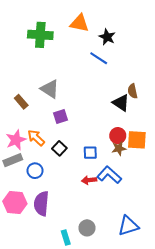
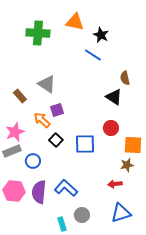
brown semicircle: (133, 91) -> (125, 78), moved
orange arrow: (36, 138) -> (42, 120), moved
orange square: (137, 140) -> (133, 145), moved
brown star: (119, 148) -> (127, 165), moved
blue square: (90, 153) -> (85, 144), size x1.5
blue L-shape: (109, 175) -> (66, 188), moved
red arrow: (89, 180) -> (115, 184), moved

